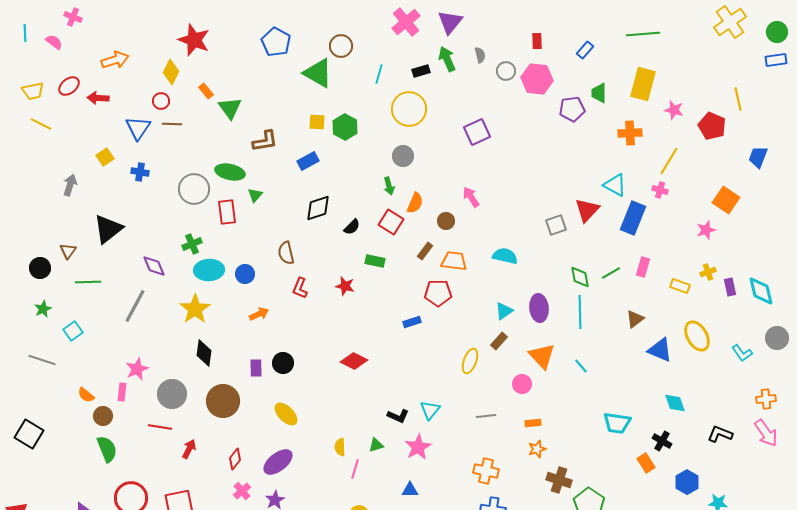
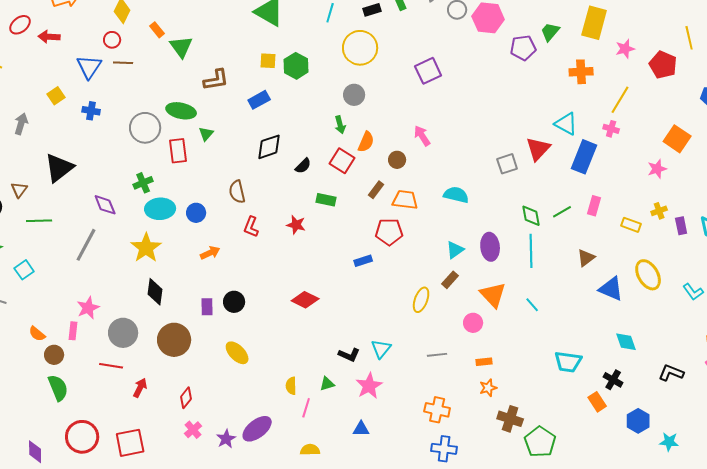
green trapezoid: (599, 93) -> (550, 32), turned 40
pink star: (674, 110) -> (625, 49), turned -30
purple ellipse: (278, 462) -> (257, 429), moved

